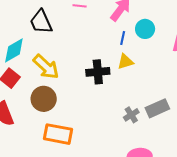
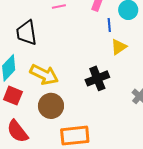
black trapezoid: (41, 22) -> (27, 33), turned 32
black cross: (98, 72) -> (97, 78), moved

